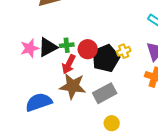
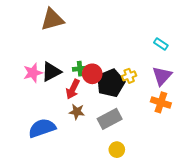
green cross: (67, 45) -> (80, 69), moved
brown star: (73, 86) -> (77, 112), size x0.6

